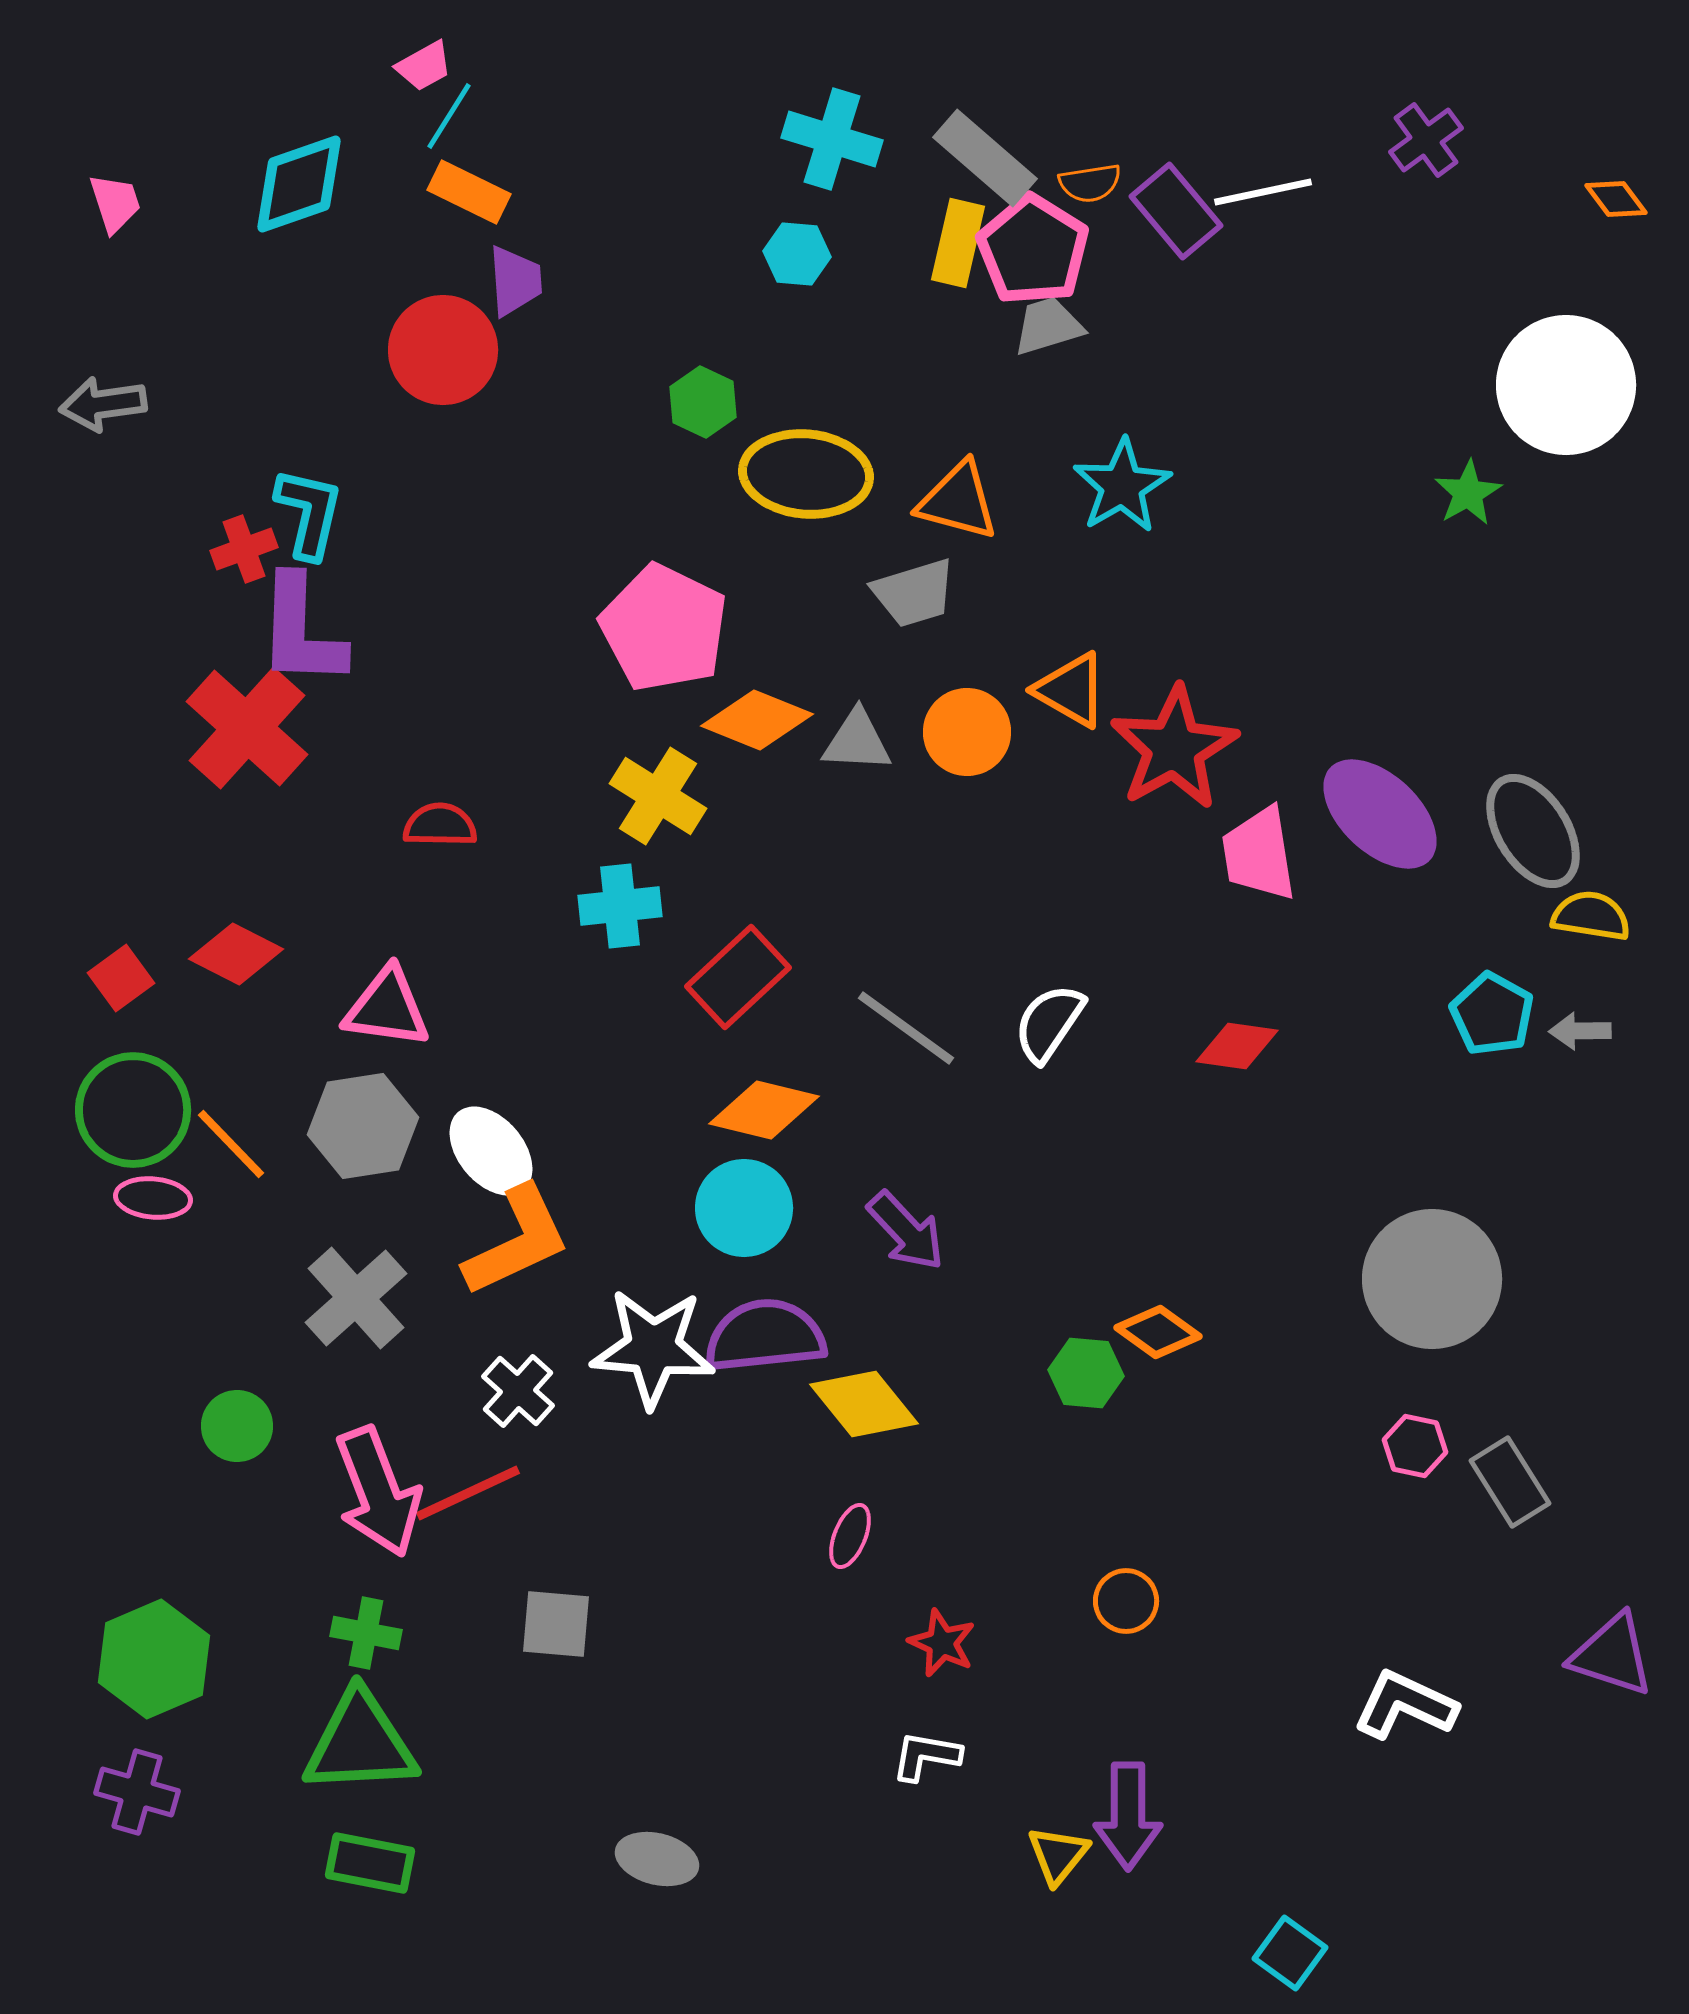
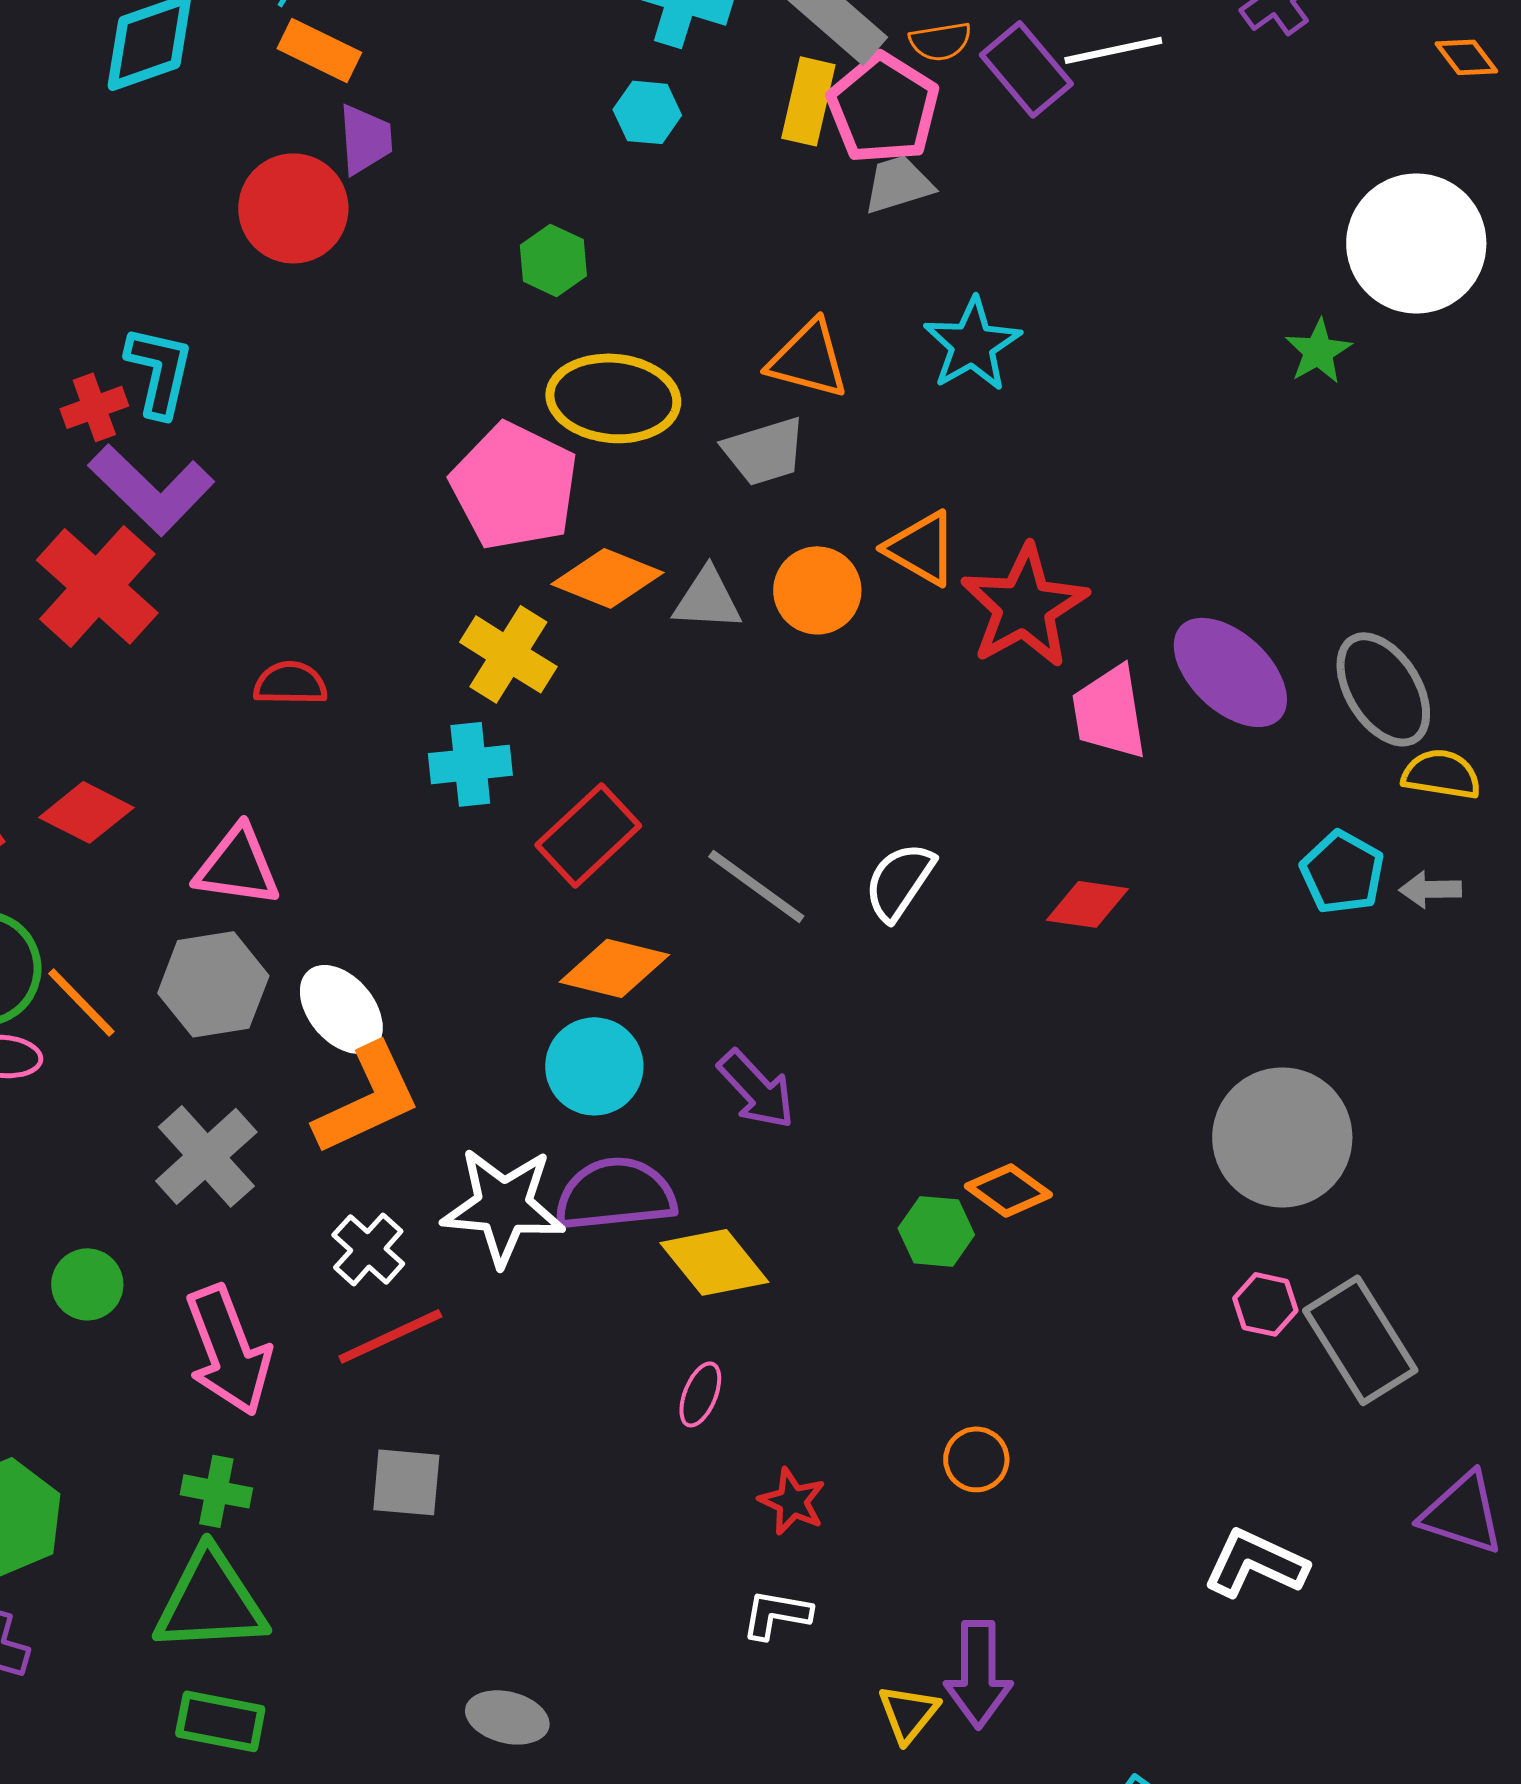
yellow ellipse: (806, 474) -> (613, 398), moved
purple L-shape: (301, 631) -> (151, 489), turned -48
gray rectangle: (1510, 1482) -> (1360, 1340), size x1.4
red line: (468, 1493) -> (390, 1336), moved

